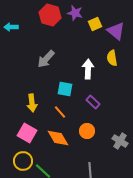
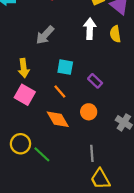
white arrow: (88, 69) -> (90, 29), moved
yellow arrow: (32, 103) -> (24, 68), moved
pink square: (27, 133) -> (25, 95), moved

